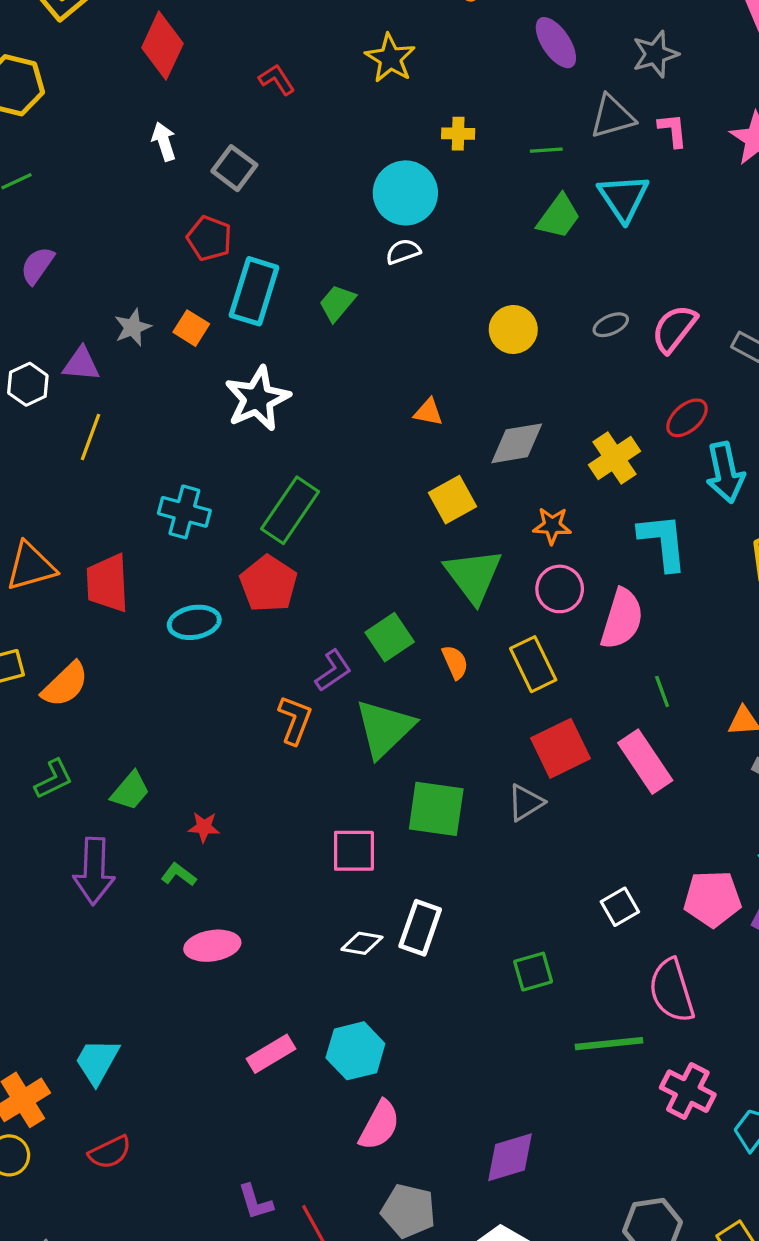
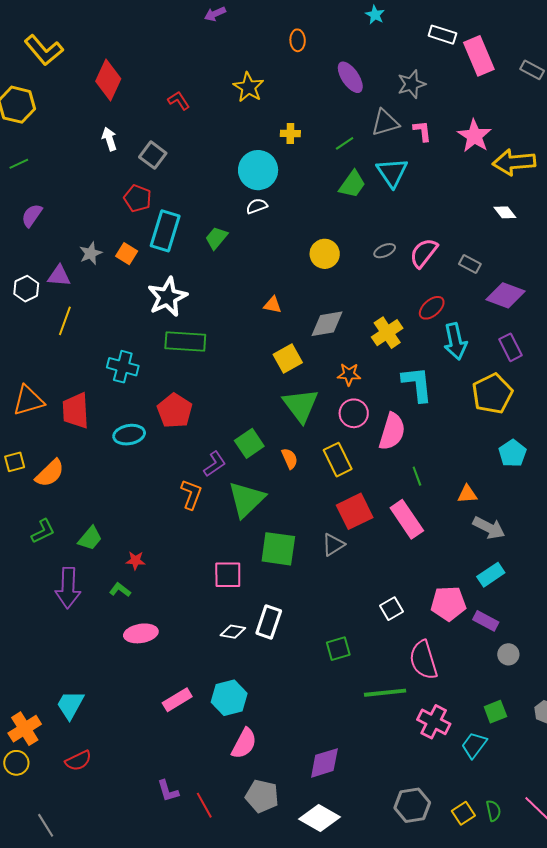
green line: (546, 150) -> (345, 143), turned -30
green rectangle: (290, 510) -> (185, 342), moved, turned 60

